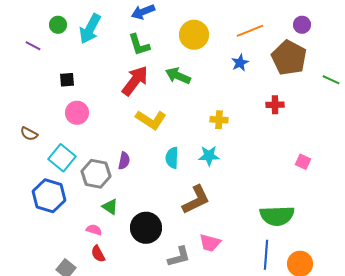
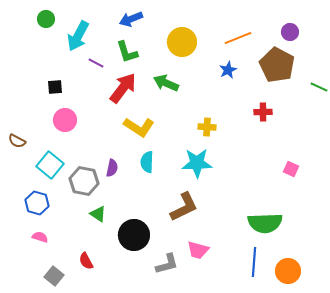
green circle: (58, 25) -> (46, 19), moved
purple line: (33, 46) -> (96, 63), moved
cyan star: (209, 156) -> (197, 163), size x1.4
cyan semicircle: (172, 158) -> (147, 162), moved
blue hexagon: (49, 196) -> (37, 203), size x0.7
pink semicircle: (94, 230) -> (40, 237), moved

